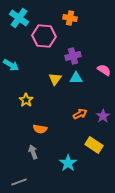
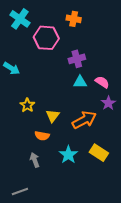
pink semicircle: (104, 70) -> (102, 82), moved
yellow triangle: (55, 79) -> (53, 116), moved
orange arrow: (80, 114) -> (84, 120), size x1.6
purple star: (103, 116) -> (108, 103), moved
cyan star: (68, 163) -> (68, 155), moved

